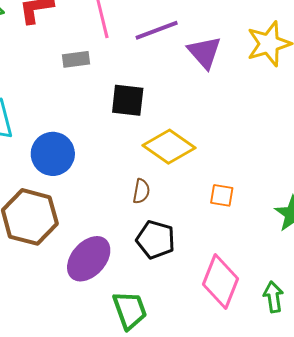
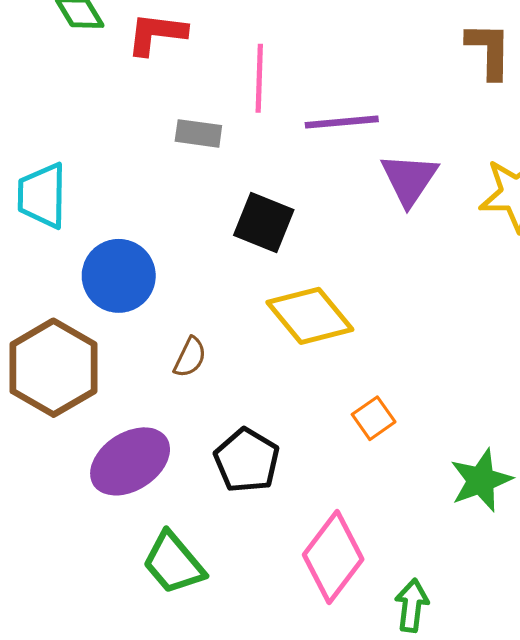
brown semicircle: (141, 191) -> (190, 357), moved
orange square: (222, 195) -> (374, 418), turned 30
green trapezoid: (130, 310) -> (174, 563), turned 144

